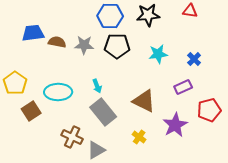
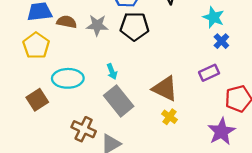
cyan star: (158, 54) -> (214, 17), moved, turned 30
yellow pentagon: (15, 83) -> (36, 46), moved
purple star: (175, 125) -> (221, 131), moved
yellow cross: (139, 137) -> (169, 117), moved

